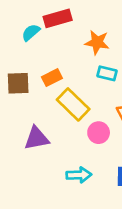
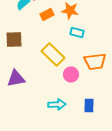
orange rectangle: (52, 78) -> (47, 14), moved
purple triangle: (36, 138) -> (16, 78), moved

